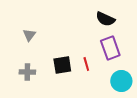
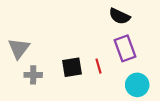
gray triangle: (29, 35) -> (19, 48), moved, size x1.5

